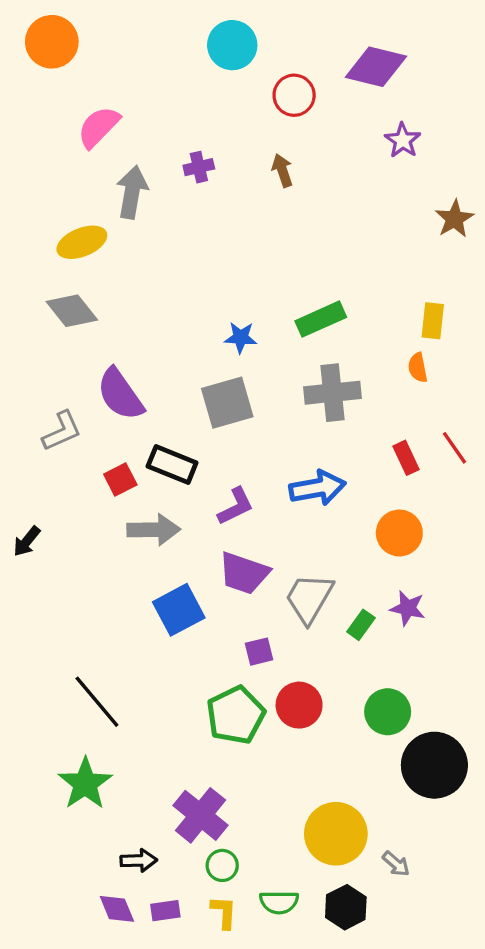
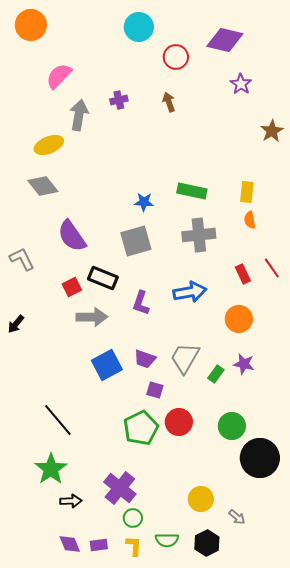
green rectangle: (321, 319) -> (192, 191), turned 36
yellow rectangle: (433, 321) -> (247, 192), moved
gray L-shape: (62, 431) -> (22, 259), moved, turned -92
purple L-shape: (236, 506) -> (141, 303), turned 135
purple trapezoid: (244, 573) -> (145, 359), moved, size x0.7
purple square: (259, 652) -> (155, 390), turned 30
yellow circle: (336, 834) -> (201, 499), size x0.7
black arrow: (139, 860) -> (71, 501), moved

